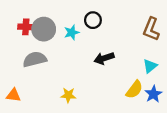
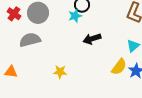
red cross: (26, 27) -> (14, 14), moved, turned 32
cyan star: (72, 32) -> (75, 16), moved

